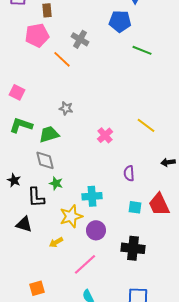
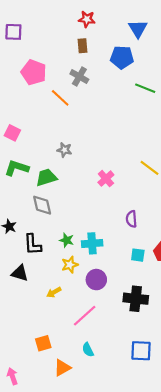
brown rectangle: (47, 10) -> (83, 46), moved
pink pentagon: (37, 35) -> (34, 72), turned 30
green star: (56, 183) -> (67, 240), moved
yellow star: (71, 216) -> (70, 265), size x0.7
orange square: (37, 288) -> (43, 343), moved

